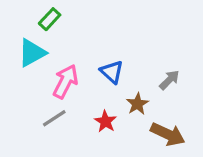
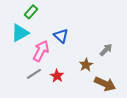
blue triangle: (112, 72) -> (61, 36), moved
red star: (105, 121) -> (57, 76), moved

